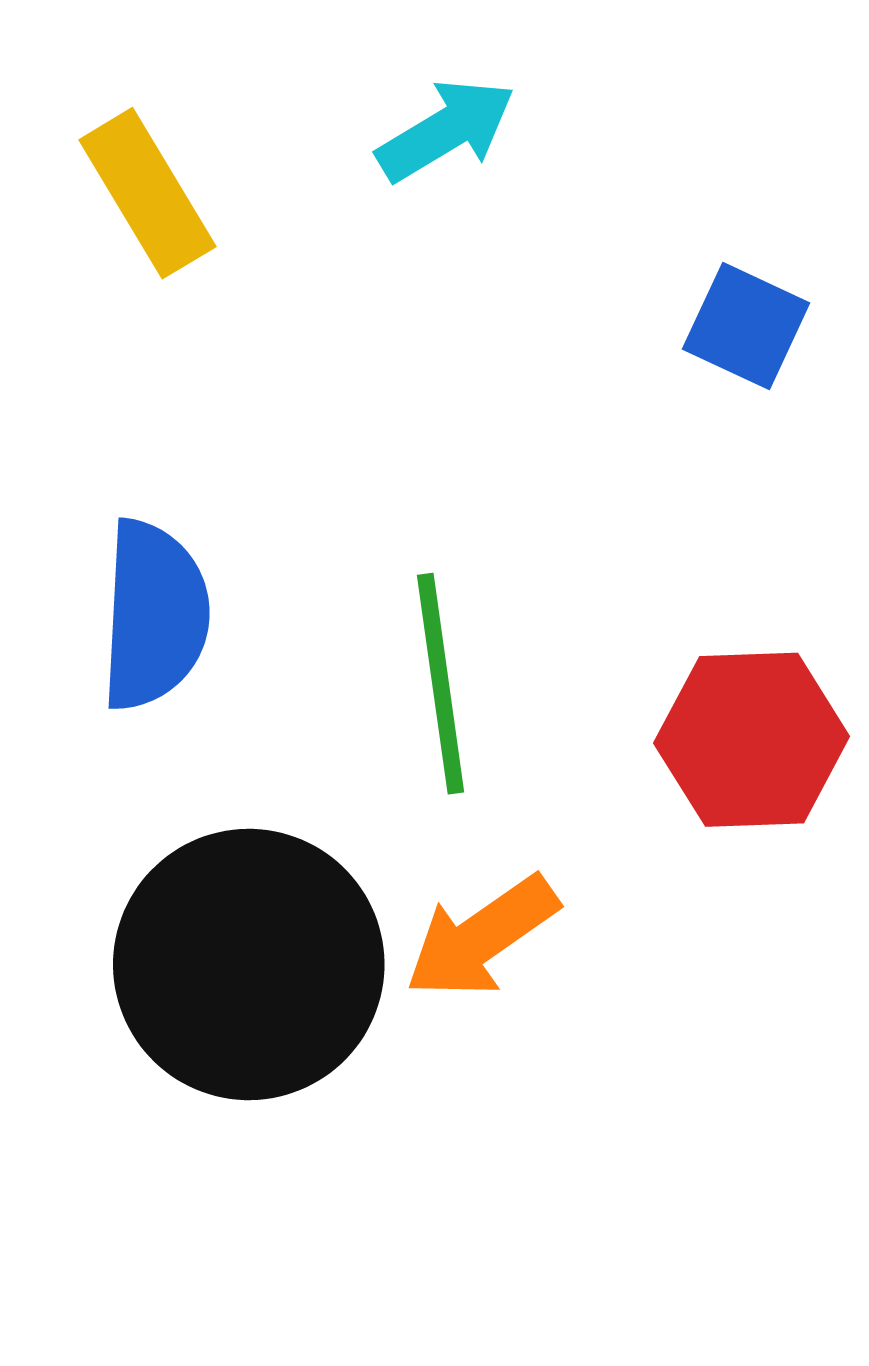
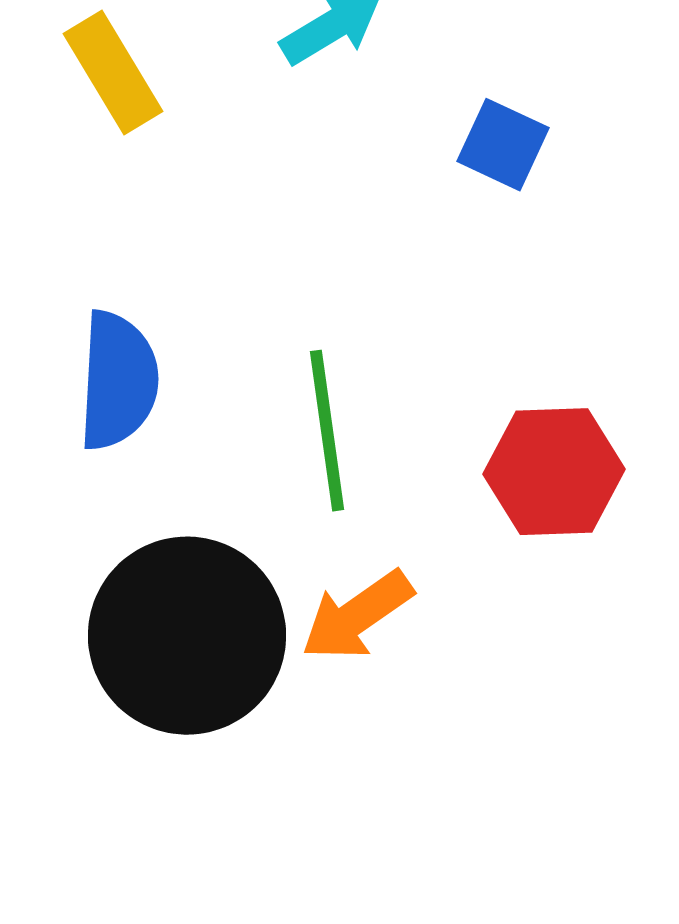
blue square: (746, 326) -> (503, 145), moved

